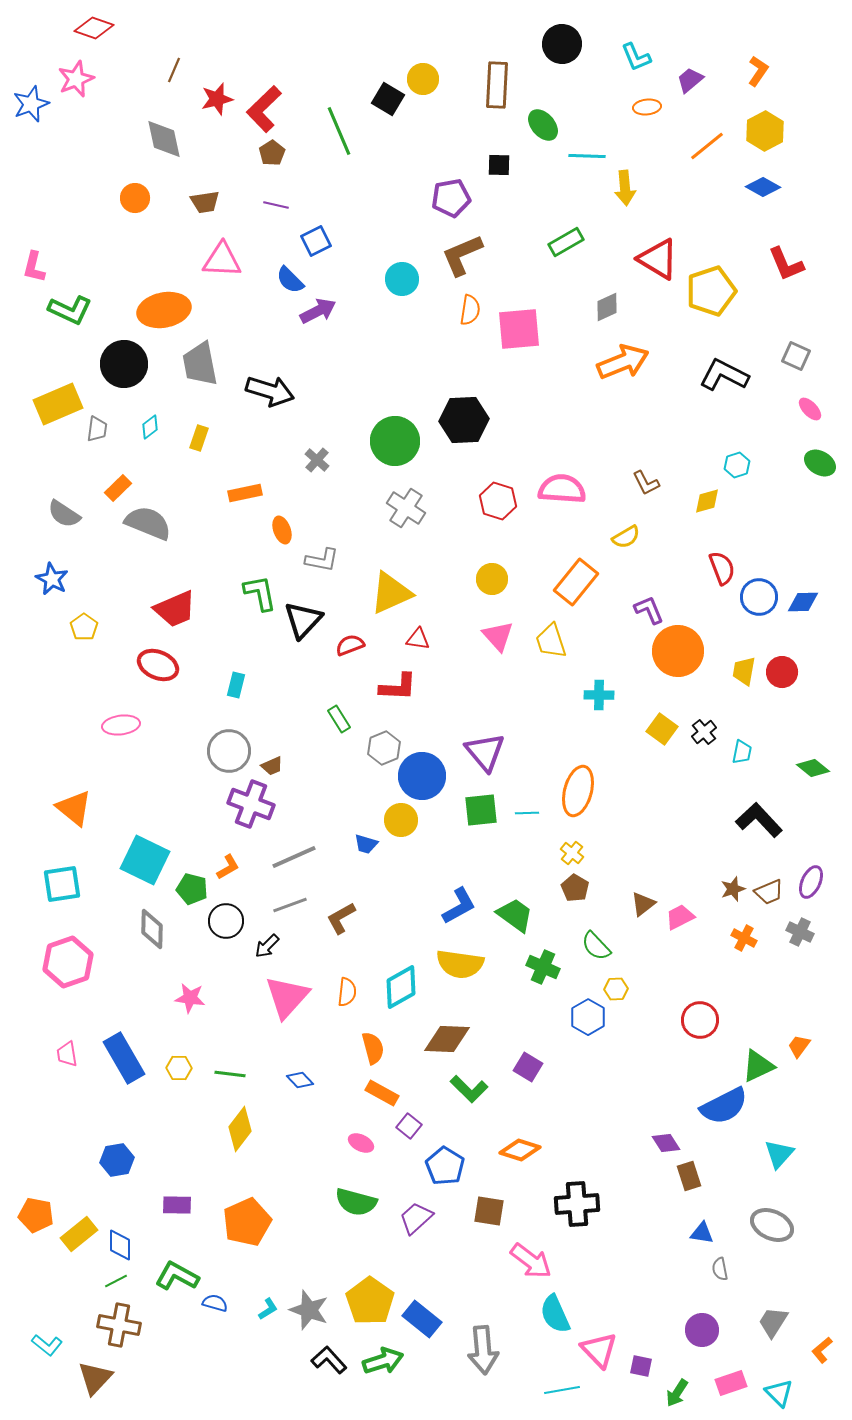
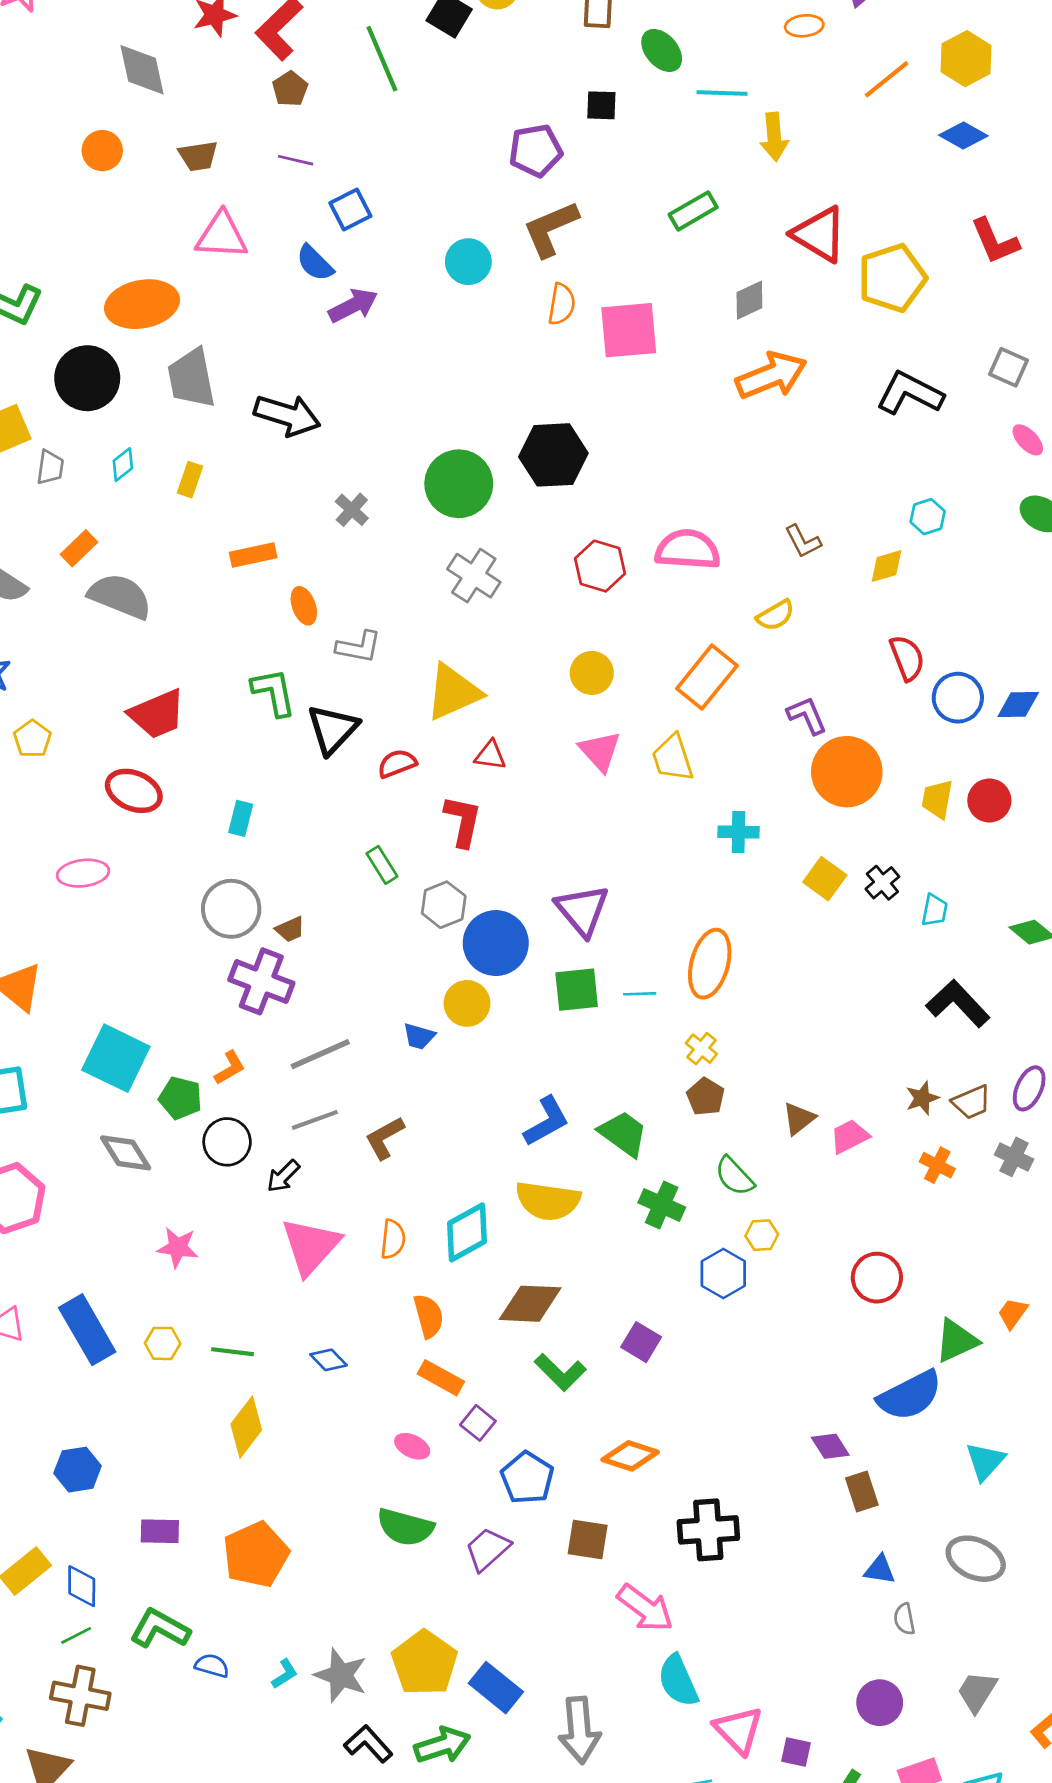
red L-shape: (398, 687) -> (463, 821), turned -81
gray diamond: (152, 929) -> (126, 1153), turned -33

